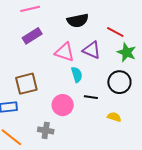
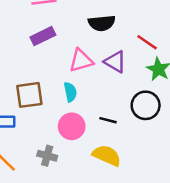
pink triangle: (65, 52) -> (81, 61), turned -40
cyan semicircle: (77, 75) -> (70, 92), moved
yellow semicircle: (114, 117) -> (107, 155), moved, size x1.6

